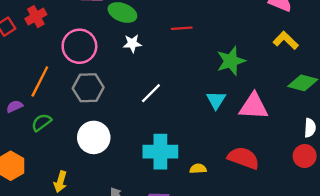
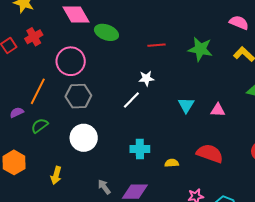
white star: (132, 43) -> (146, 78), moved
green star: (231, 61) -> (200, 49), moved, turned 30
pink triangle: (254, 106) -> (218, 110), size x0.6
cyan cross: (160, 152) -> (140, 149), size x0.7

